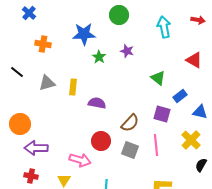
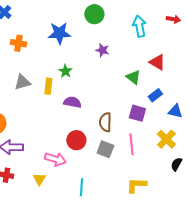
green star: (99, 57) -> (65, 71), moved
red triangle: (194, 60) -> (157, 62), moved
brown semicircle: (130, 123) -> (105, 122), turned 138

